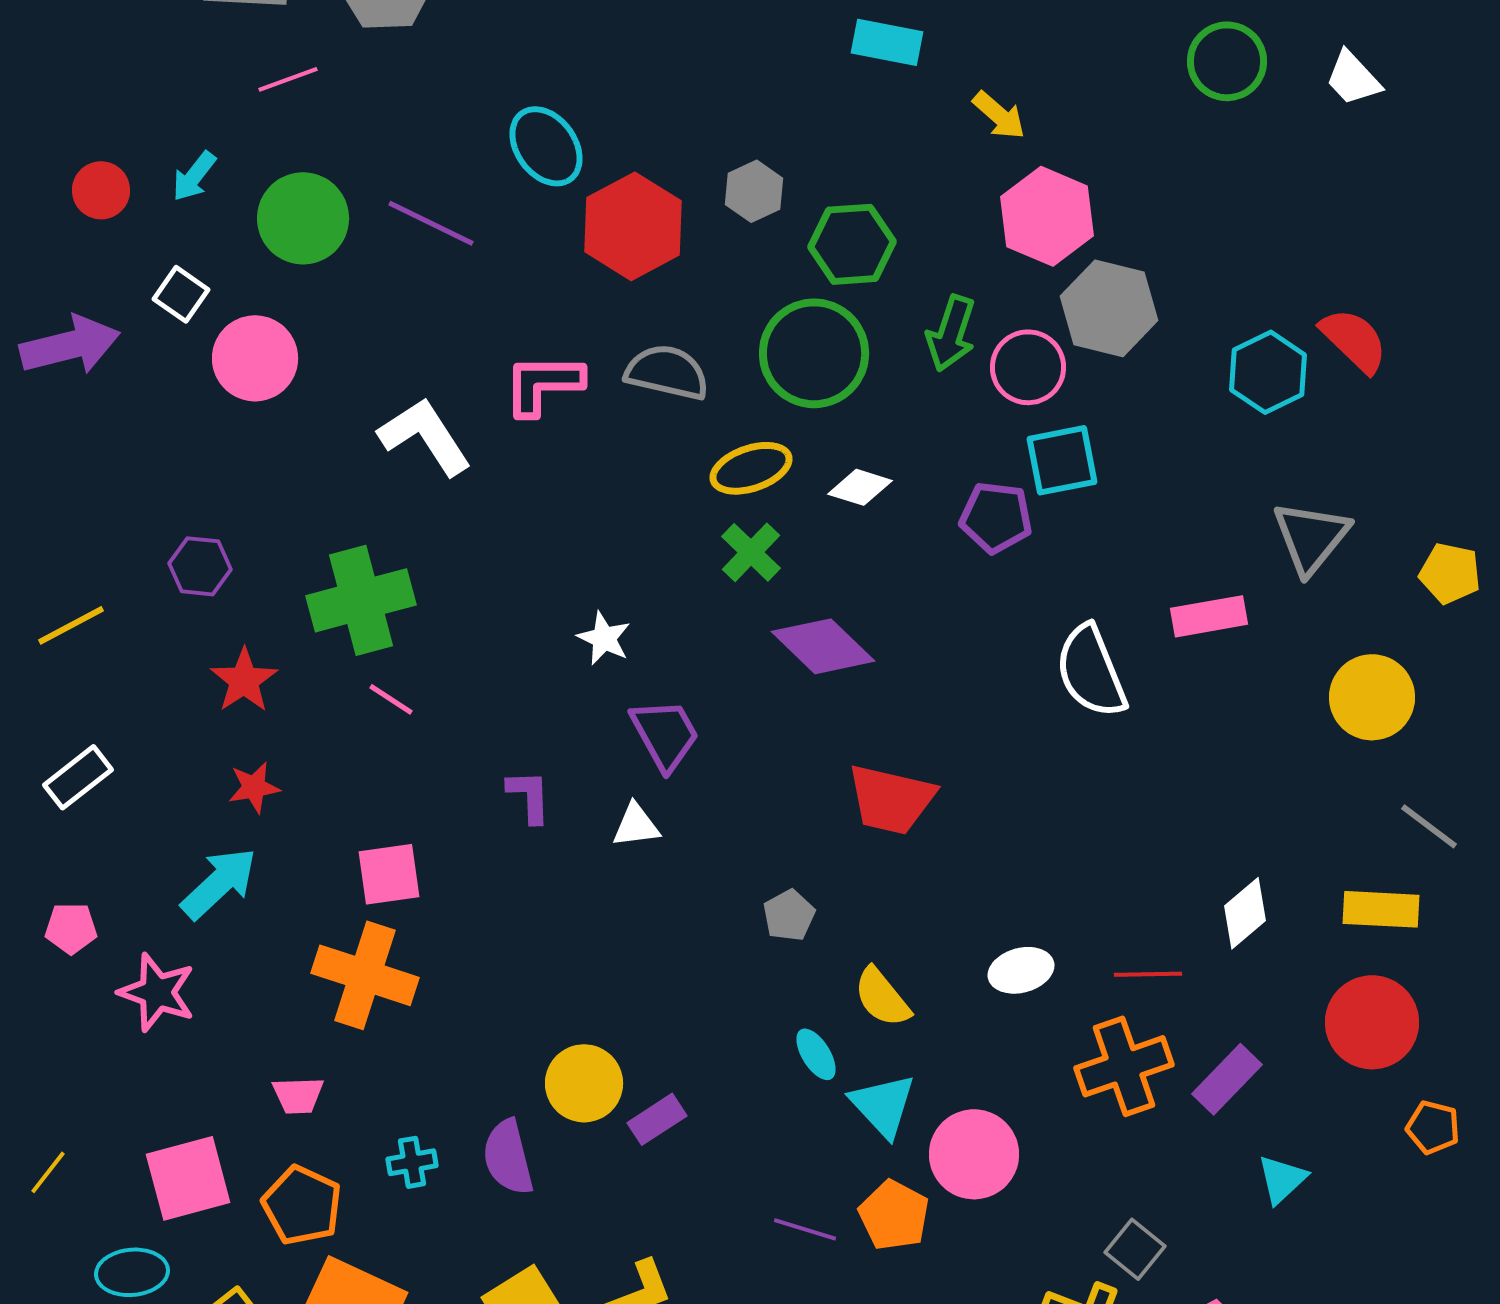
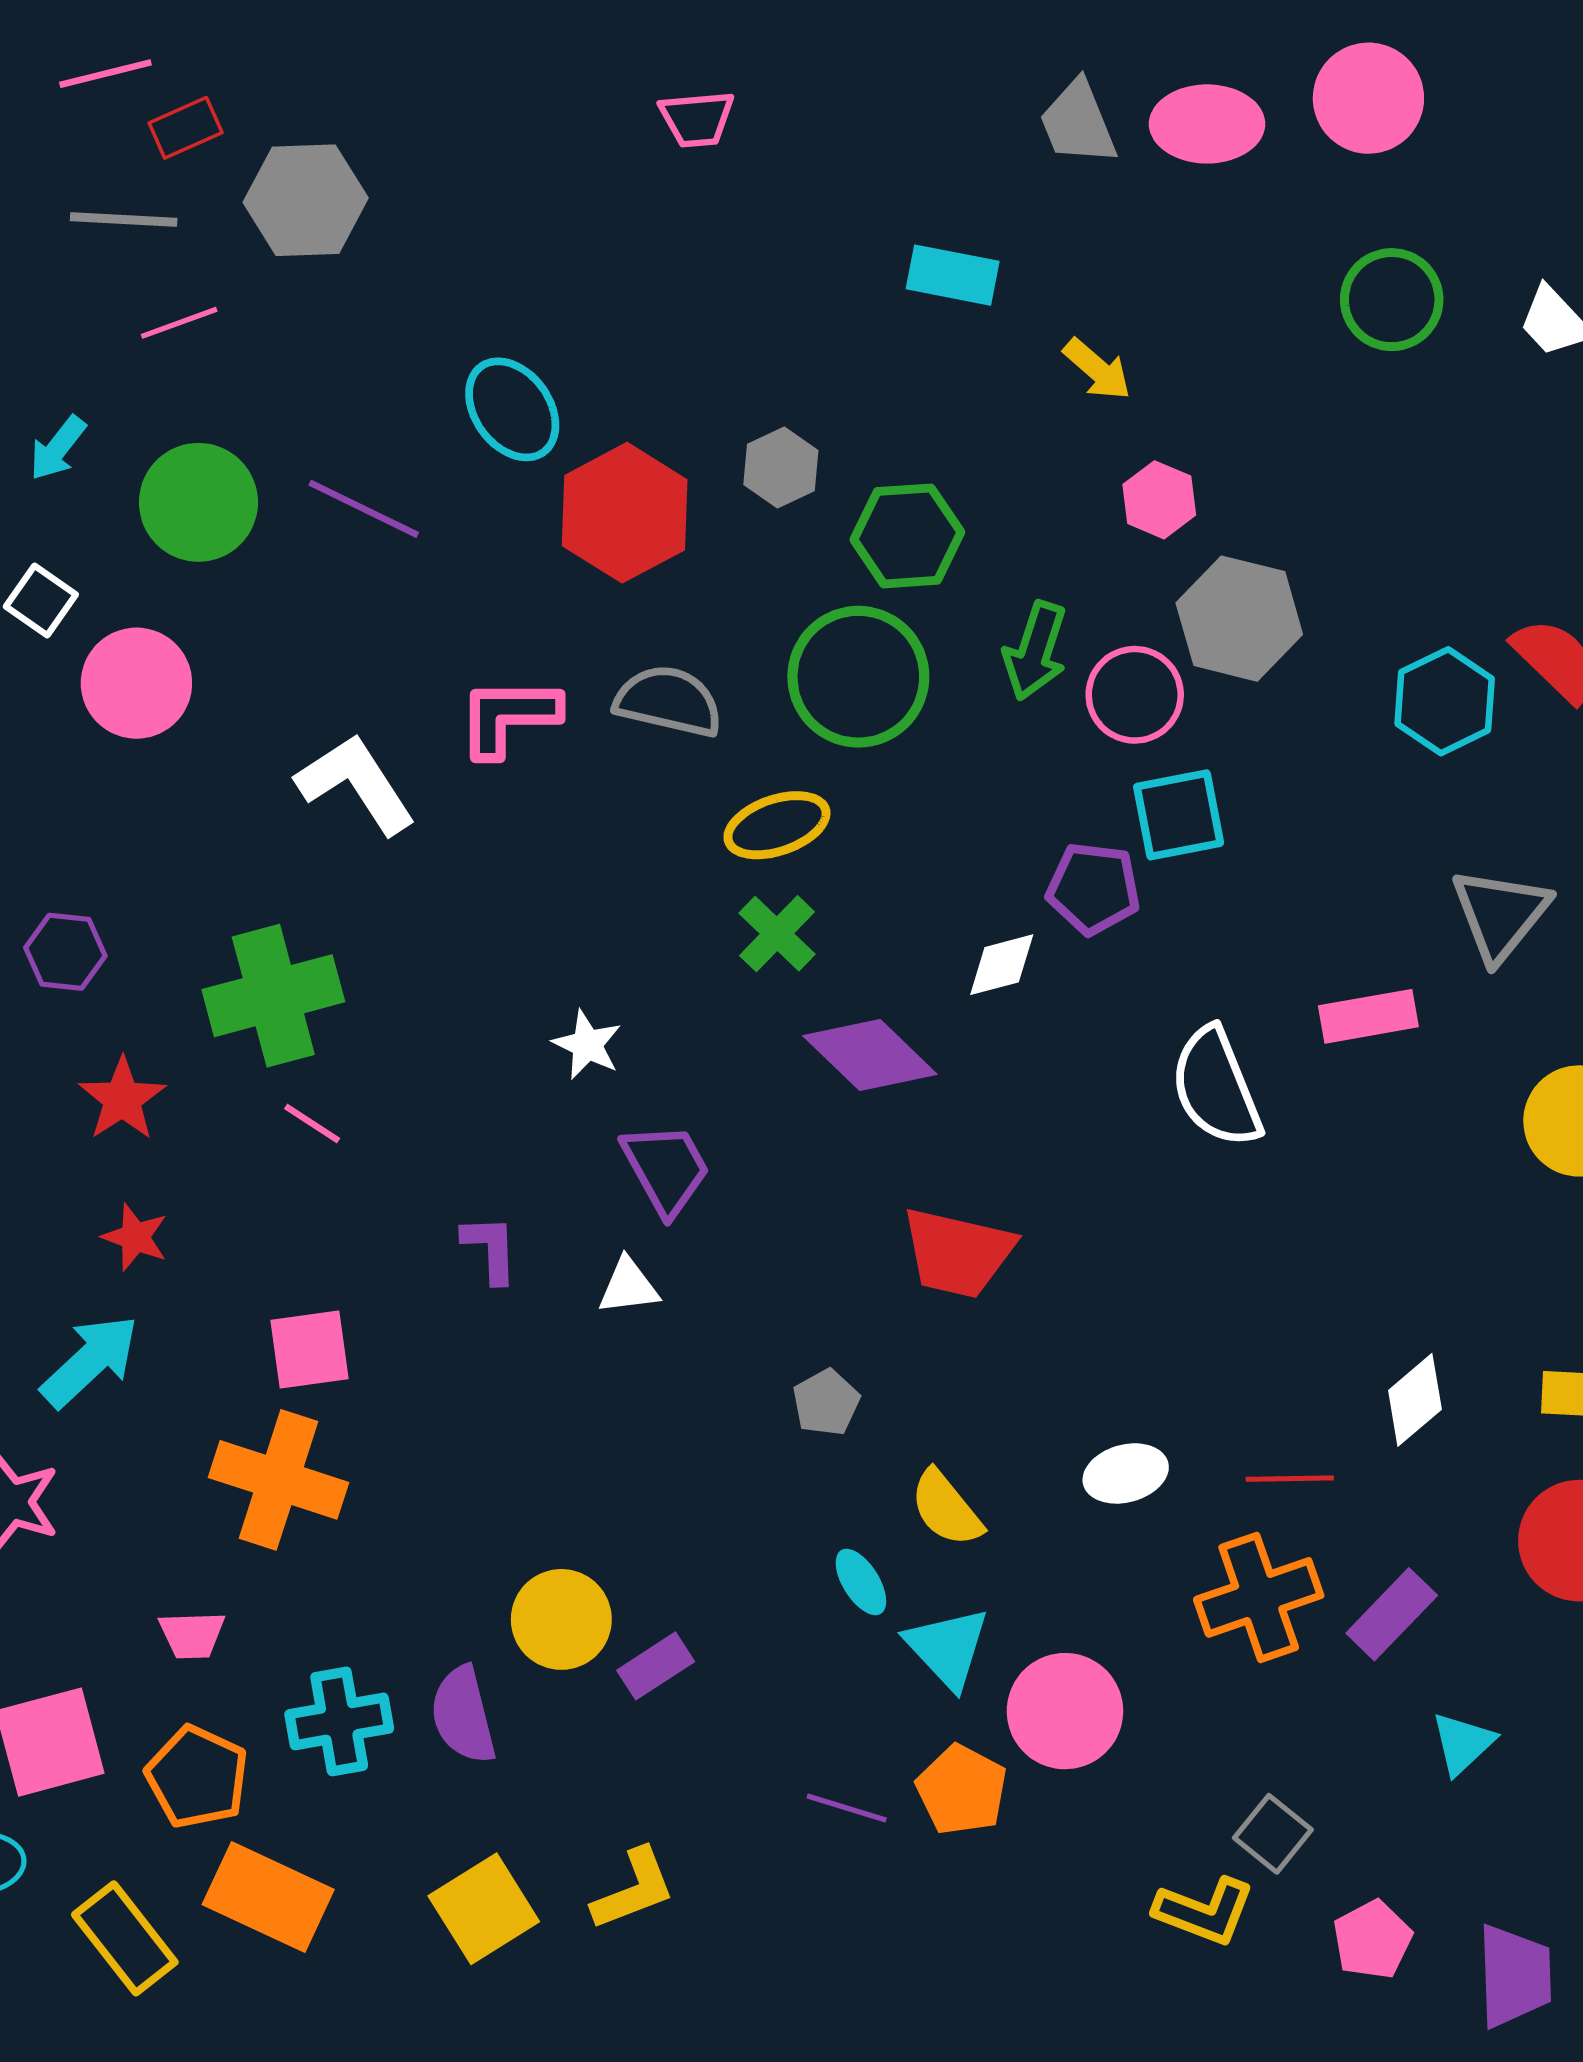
pink hexagon: (1047, 216) -> (1159, 500), size x0.6
white diamond: (860, 487) -> (1002, 965), moved, turned -32
red star: (254, 787) -> (135, 1237), turned 30
cyan cross: (412, 1162) -> (339, 1721), size x1.6

